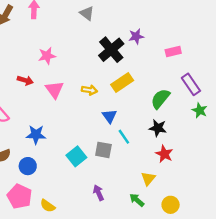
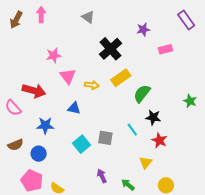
purple star: (136, 36) -> (143, 29), moved
red arrow: (25, 80) -> (34, 91), moved, size x1.6
purple rectangle: (191, 84) -> (186, 20), moved
pink triangle: (54, 90) -> (68, 76), moved
green semicircle: (160, 99) -> (142, 94), moved
blue triangle: (109, 116) -> (74, 108), moved, turned -40
cyan line: (124, 137) -> (132, 130), moved
green arrow: (137, 200) -> (128, 185), moved

